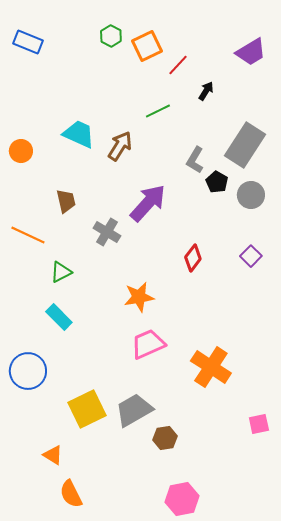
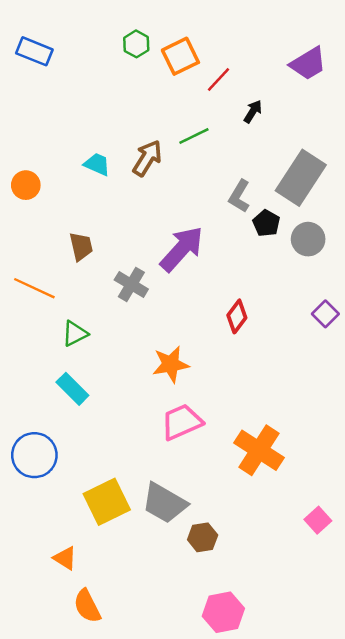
cyan trapezoid: (79, 134) -> (97, 164), size x0.7
brown arrow: (120, 146) -> (147, 158), moved
purple square: (251, 256) -> (325, 314), moved
gray trapezoid: (134, 410) -> (164, 503), turned -120
pink square: (259, 424) -> (318, 520), turned -30

